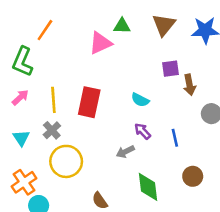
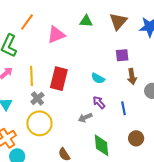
pink triangle: (100, 43) -> (56, 35), moved
brown arrow: (189, 85) -> (132, 76), moved
gray cross: (52, 130) -> (37, 98), moved

